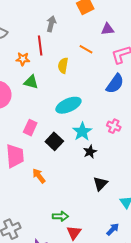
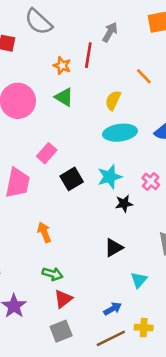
yellow semicircle: (63, 66) -> (113, 100), moved
cyan ellipse: (68, 105) -> (120, 133), moved
black star: (90, 152) -> (124, 204), moved
orange arrow: (39, 176) -> (44, 232), moved

